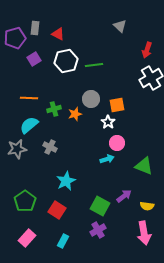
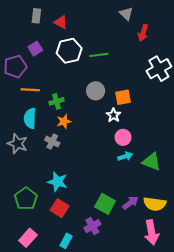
purple pentagon: (15, 38) -> (15, 67), moved
red arrow: (147, 50) -> (143, 33), moved
orange star: (75, 114) -> (64, 121), moved
cyan semicircle: (29, 125) -> (30, 118), turned -48
gray star: (17, 149) -> (17, 144), turned 30
cyan arrow: (107, 159) -> (125, 156), moved
cyan star: (66, 181) -> (58, 182), moved, turned -30
purple arrow: (124, 196) -> (130, 203), moved
yellow semicircle: (147, 206) -> (155, 204), size x1.5
purple cross: (98, 230) -> (92, 226), moved

